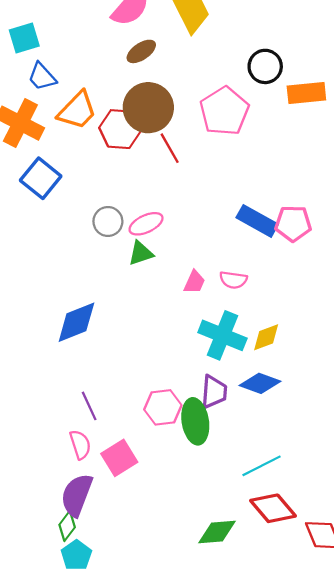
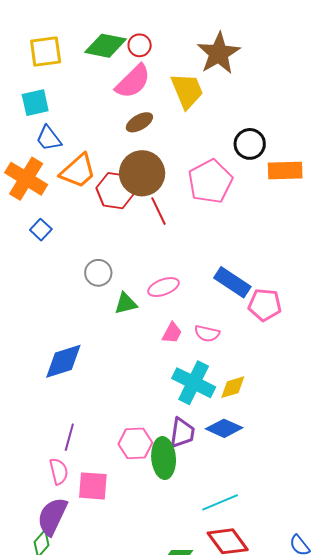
blue square: (41, 178) -> (41, 230), size x0.6
pink pentagon: (293, 223) -> (265, 305), moved
pink ellipse: (146, 224) -> (163, 287), moved
purple line: (89, 406) -> (69, 437), turned 36
pink square: (119, 458) -> (93, 486), turned 32

